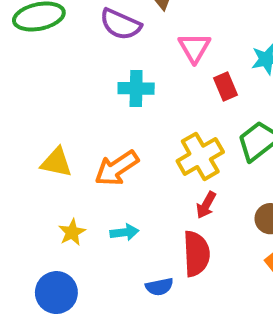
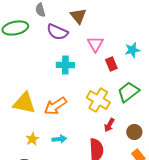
yellow cross: (200, 156) -> (98, 100), turned -30
yellow triangle: (56, 162) -> (24, 103), size x1.4
red arrow: (206, 205) -> (109, 125), moved

